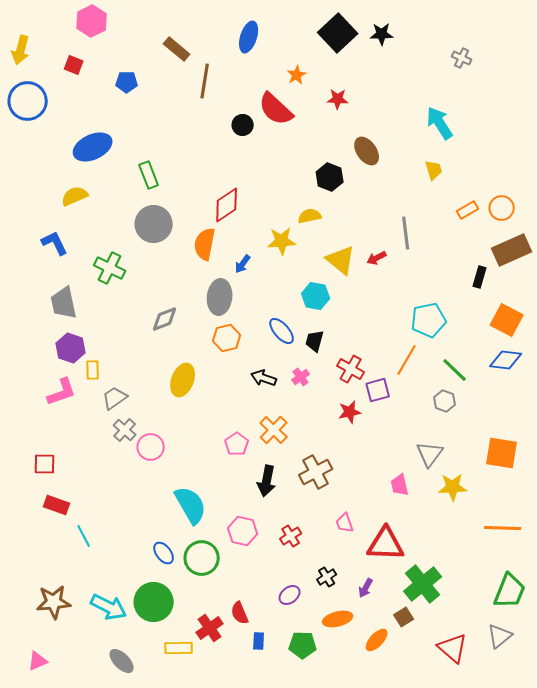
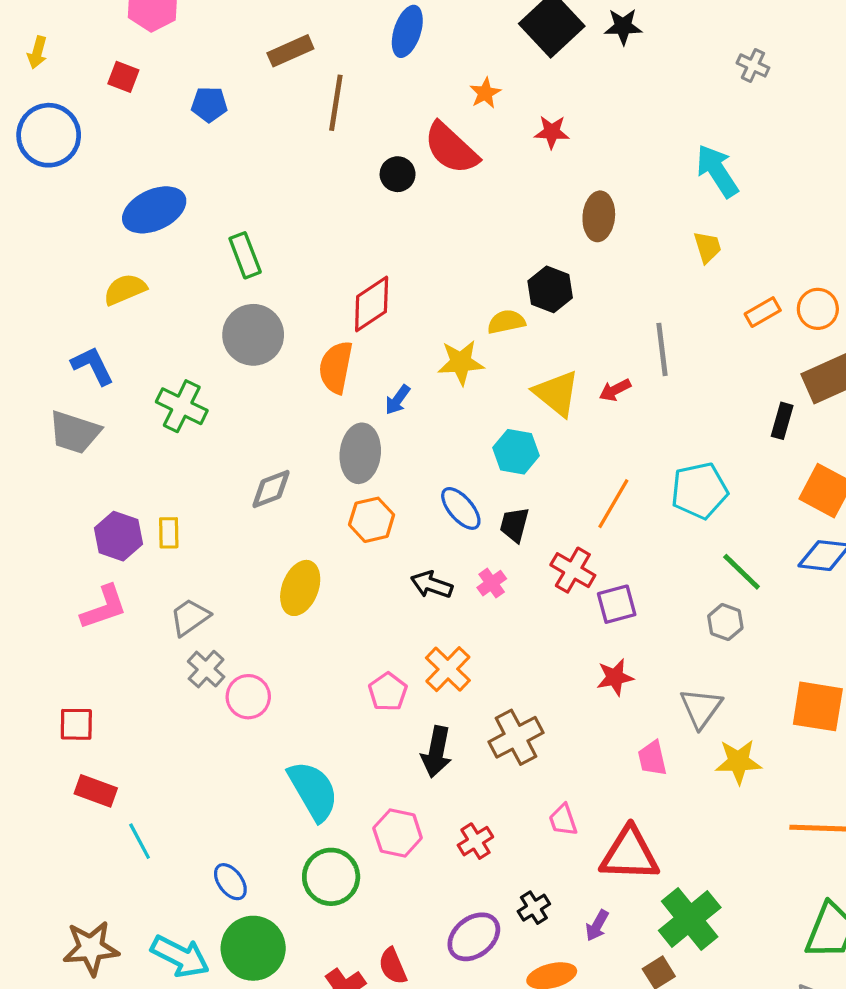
brown rectangle: (177, 49) -> (290, 51), turned -64
yellow arrow: (21, 50) -> (37, 52), size x0.7
brown ellipse: (367, 151) -> (599, 216), turned 40
black hexagon: (330, 177) -> (550, 289), moved
gray trapezoid: (64, 303) -> (75, 432), moved, turned -60
orange line: (407, 360) -> (613, 504), moved
yellow rectangle: (93, 370) -> (169, 533), moved
red star: (350, 412) -> (615, 677), moved
blue ellipse: (164, 553) -> (230, 882), moved
purple ellipse: (290, 595) -> (474, 937), size x1.5

